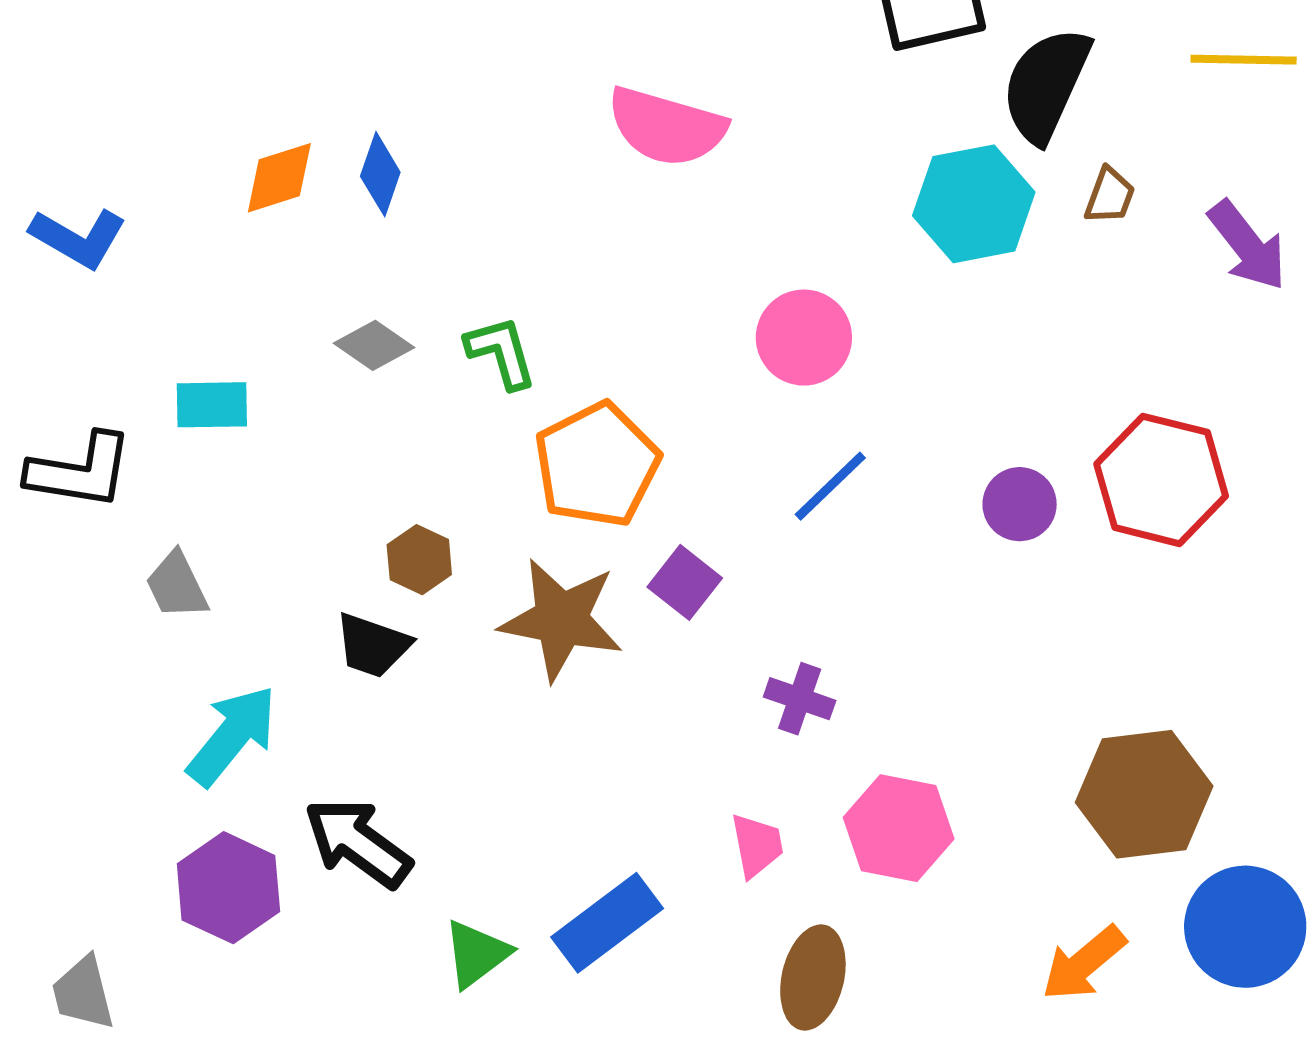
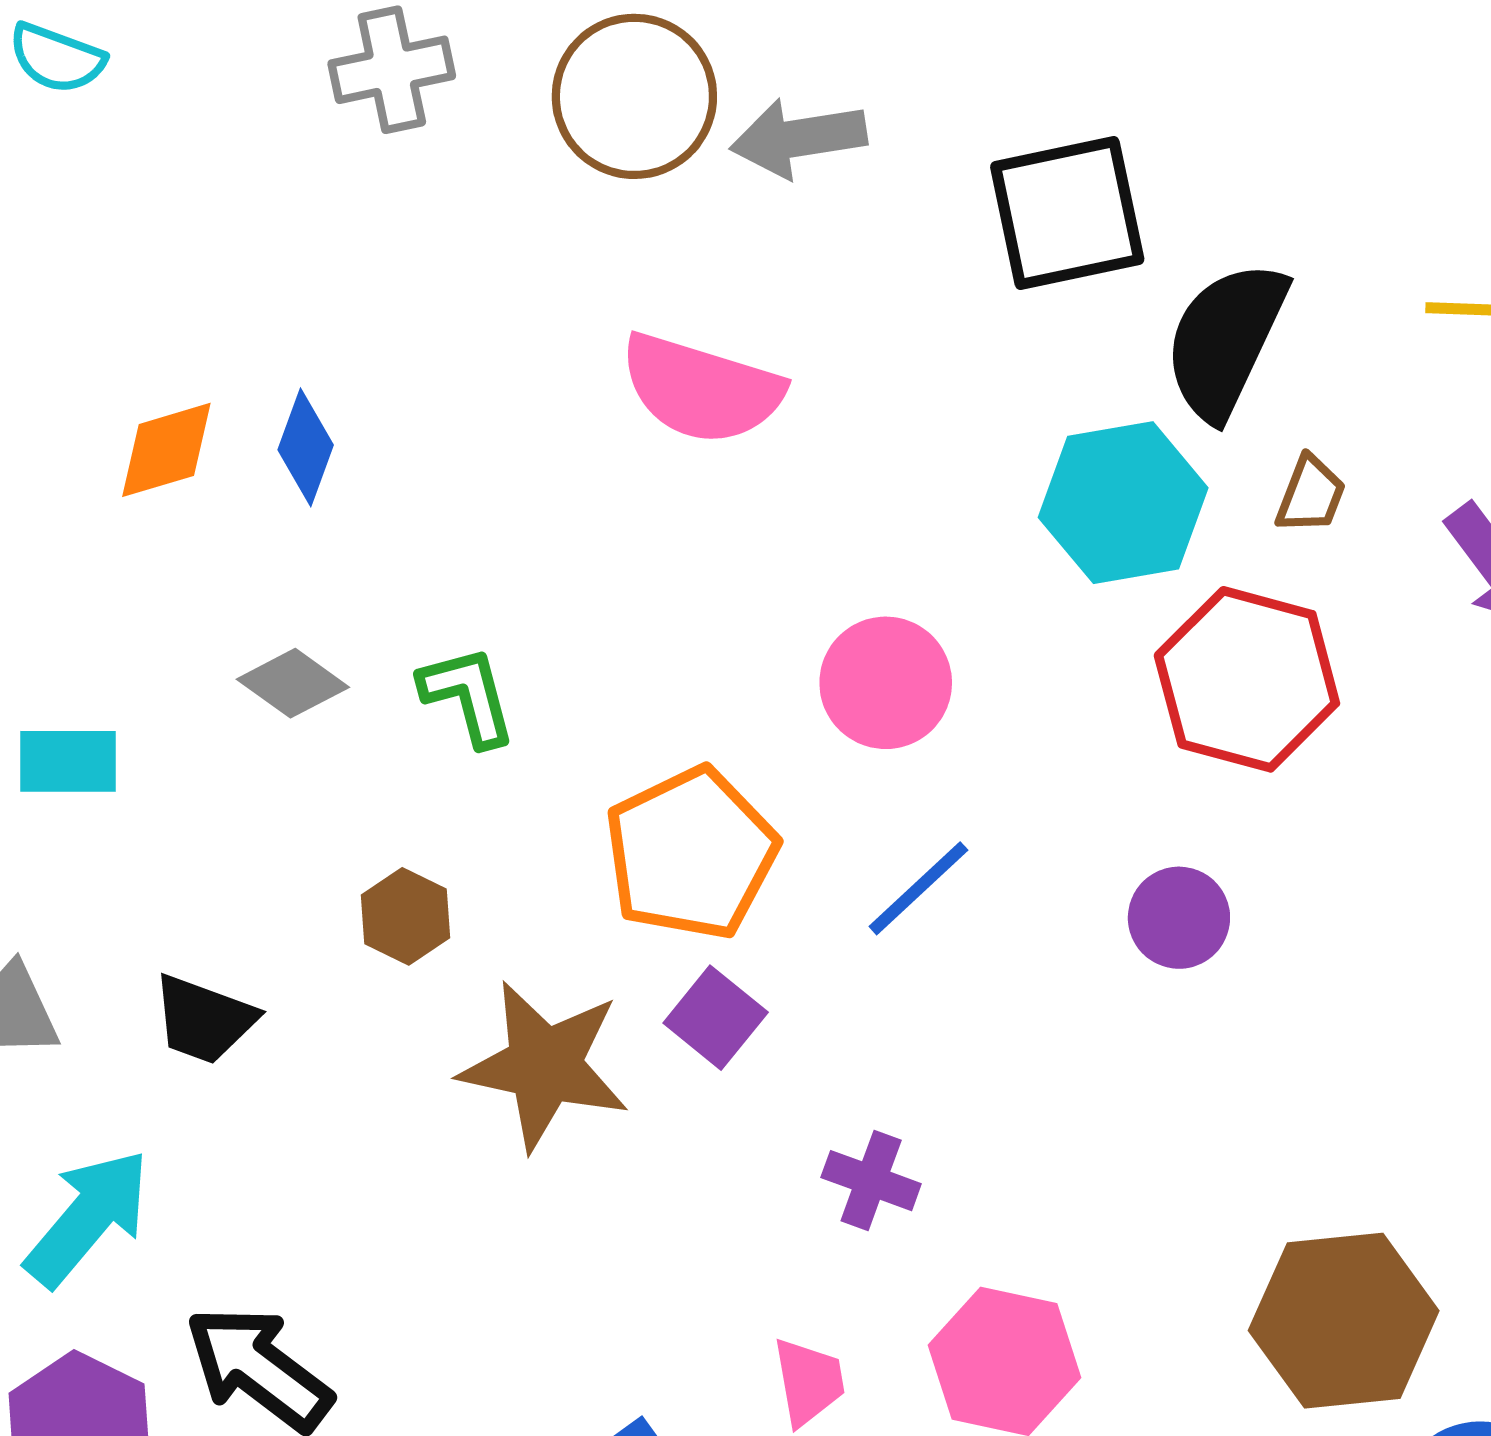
orange pentagon: (597, 465) -> (691, 853), moved
red hexagon: (1161, 480) -> (1247, 679), moved
brown hexagon: (419, 560) -> (405, 916), moved
black trapezoid: (373, 645) -> (204, 1019), moved

